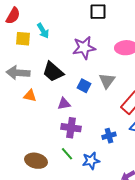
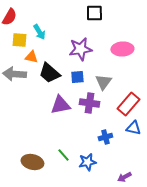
blue square: (84, 86) -> (77, 77), moved, turned -32
orange triangle: (30, 96) -> (31, 57), moved
purple triangle: (64, 104) -> (60, 105), size x1.5
purple cross: (71, 128) -> (89, 103), moved

